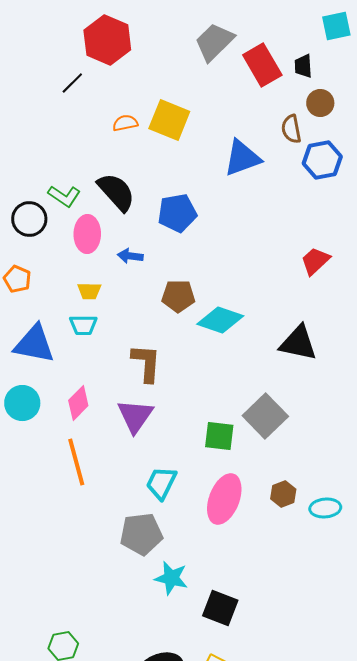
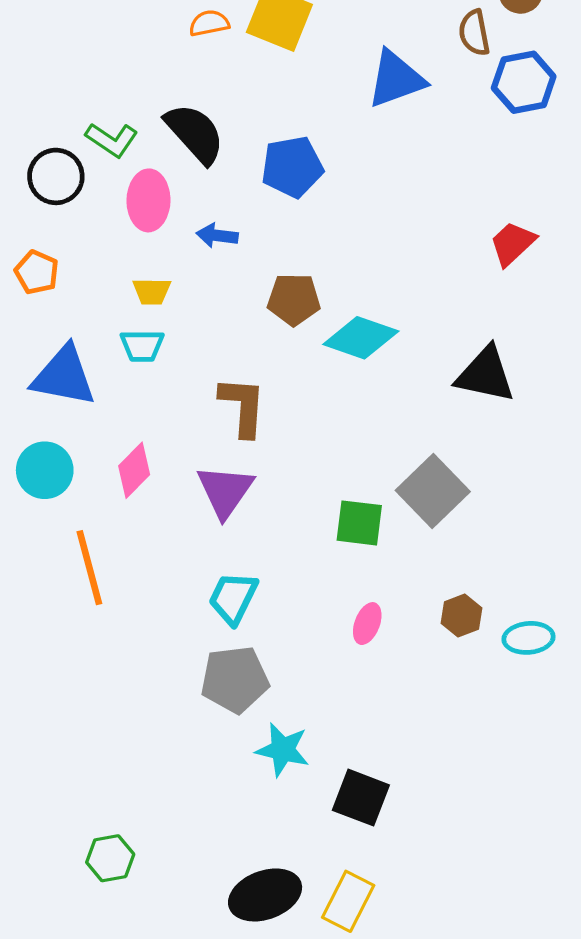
orange line: (76, 462) -> (89, 568), moved
cyan trapezoid: (161, 483) -> (233, 598), moved
pink ellipse: (224, 499) -> (367, 624), size x0.5

